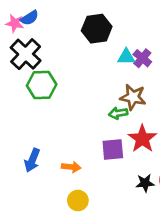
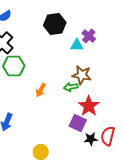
purple cross: (142, 58) -> (89, 36), moved
purple square: (113, 149) -> (78, 123), moved, turned 30
orange arrow: (71, 167) -> (41, 90), moved, turned 112

